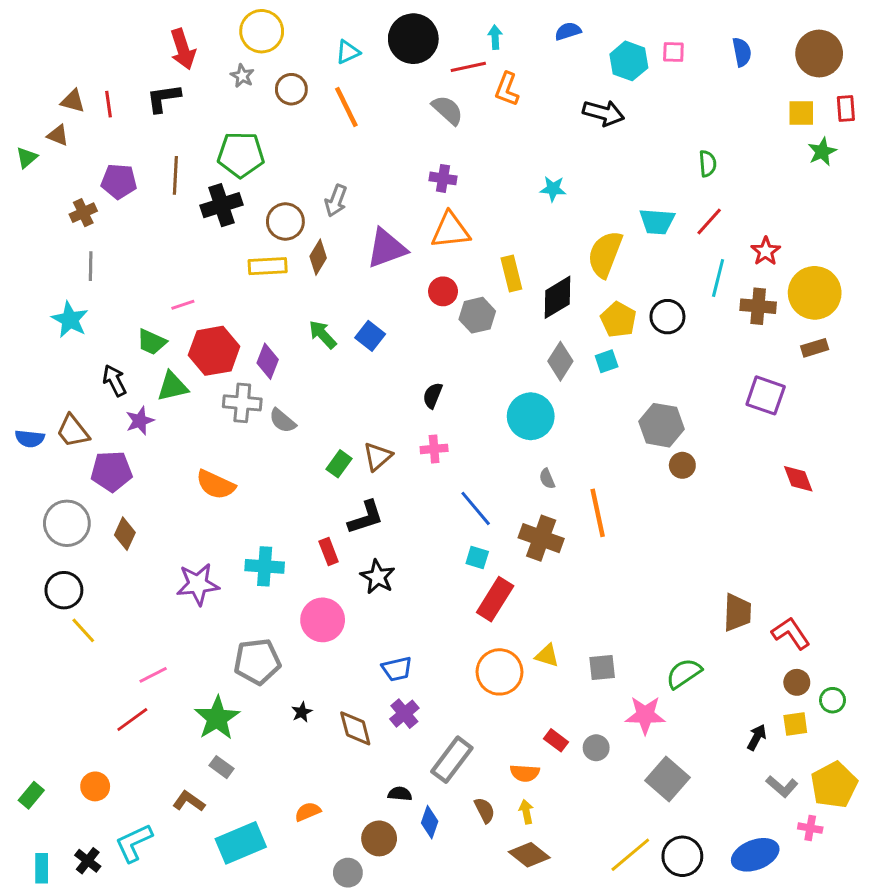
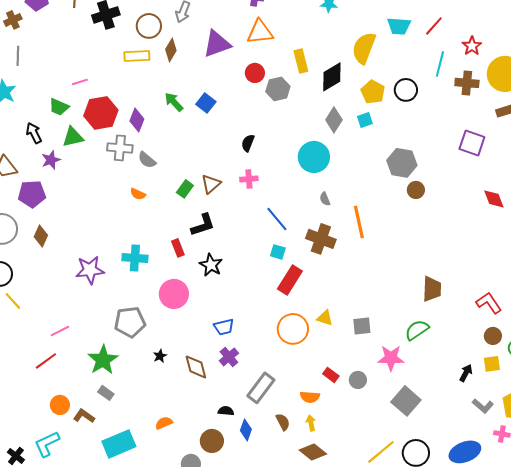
orange semicircle: (216, 485) -> (138, 194), moved, size x0.6
brown trapezoid: (737, 612) -> (432, 289), moved
orange circle: (95, 786) -> (60, 405), moved

